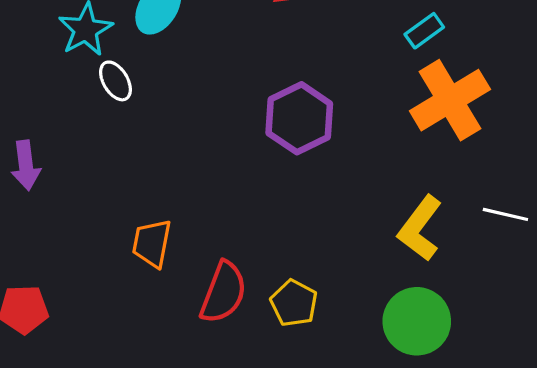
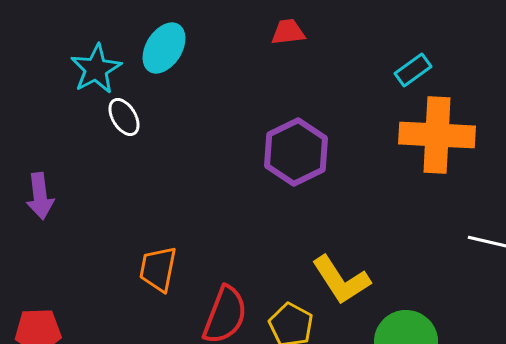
orange cross: (450, 100) -> (437, 135), turned 34
yellow L-shape: (420, 228) -> (341, 280), moved, turned -70

